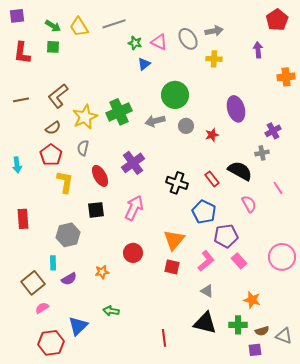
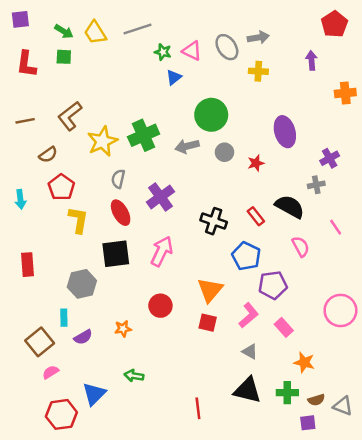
brown semicircle: (53, 128) -> (48, 155), moved
gray semicircle: (83, 148) -> (118, 179), moved
black square: (96, 210) -> (116, 254), size x1.4
pink rectangle: (239, 261) -> (284, 327), moved

